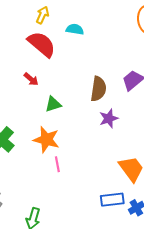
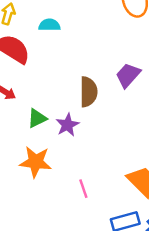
purple star: (109, 118) -> (67, 125), moved
pink line: (57, 164) -> (83, 189), moved

